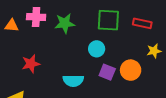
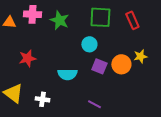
green star: (65, 23) -> (59, 20), turned 30
red rectangle: (142, 23) -> (132, 20), turned 54
yellow star: (154, 51) -> (140, 56), moved

